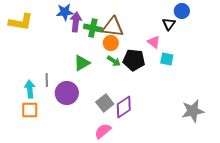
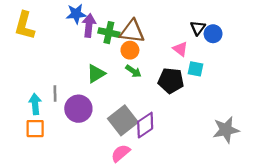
blue circle: (182, 11) -> (213, 34), moved
yellow L-shape: (21, 22) -> (25, 26), turned 95
black pentagon: (134, 60) -> (171, 81), moved
gray square: (105, 103) -> (123, 120), size x1.4

